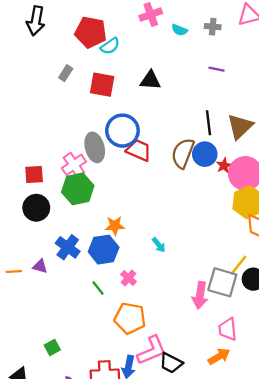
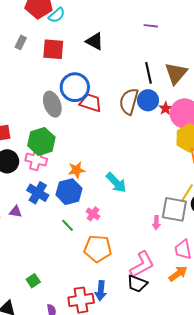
black triangle: (150, 80) -> (95, 41), turned 30
pink cross: (74, 165) -> (36, 160), moved, turned -35
cyan arrow: (159, 245) -> (116, 183), size x1.6
pink arrow: (200, 295) -> (156, 223), size x0.6
pink L-shape: (152, 350) -> (142, 265), moved

